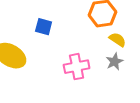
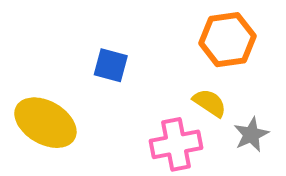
yellow semicircle: (118, 40) -> (210, 103), moved

